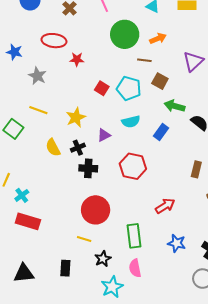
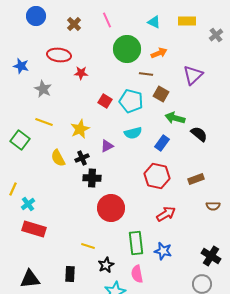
red hexagon: (133, 166) -> (157, 176), moved
brown rectangle: (196, 169) -> (196, 179), turned 56
red circle: (96, 210) -> (111, 208), moved
blue star: (177, 243) -> (163, 251), moved

